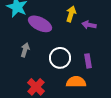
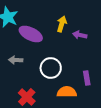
gray arrow: (25, 50) -> (16, 60), turned -104
purple rectangle: (88, 61) -> (87, 78), moved

